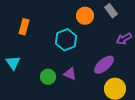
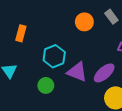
cyan hexagon: (66, 40) -> (54, 56), moved
purple triangle: (70, 74) -> (77, 72), moved, size x1.5

